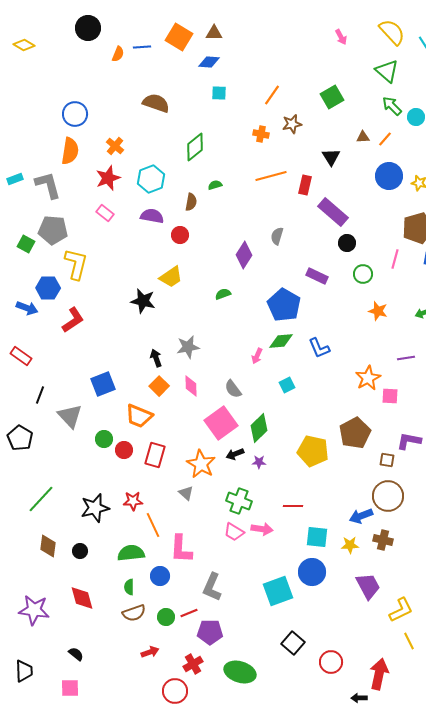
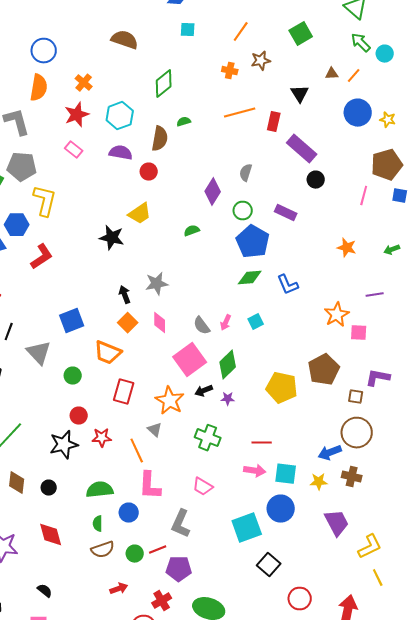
brown semicircle: (191, 202) -> (160, 139), size x1.4
green circle: (363, 274) -> (243, 211), moved
pink arrow: (257, 356) -> (226, 323), moved
red circle: (124, 450) -> (79, 416), moved
orange line: (153, 525) -> (137, 451), moved
pink arrow: (262, 529) -> (255, 471), moved
pink trapezoid: (234, 532) -> (203, 487), moved
black square: (293, 643) -> (269, 565), moved

